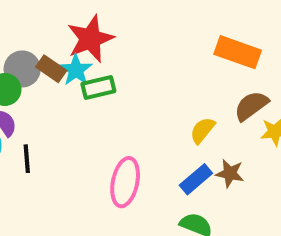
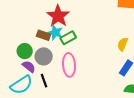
gray circle: (22, 69) -> (44, 56), moved
pink ellipse: (125, 182) -> (69, 65), moved

